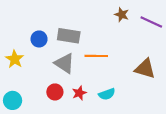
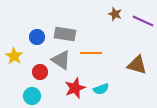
red circle: (55, 92) -> (40, 72), moved
red star: (79, 93) -> (75, 88), size x1.5
cyan circle: (13, 100) -> (32, 96), moved

